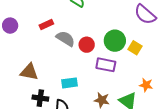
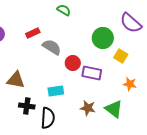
green circle: (115, 41) -> (103, 38), moved
red circle: (87, 45) -> (73, 63), moved
orange star: (146, 85) -> (130, 84), moved

